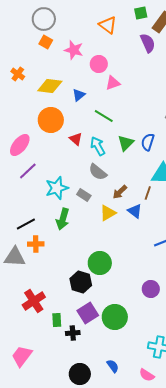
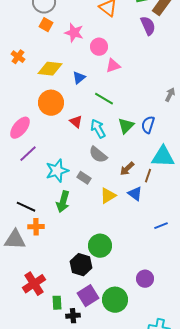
brown arrow: (120, 192) -> (127, 169), moved
black line: (26, 224) -> (26, 207), turned 54
purple circle: (151, 289) -> (145, 279), moved

